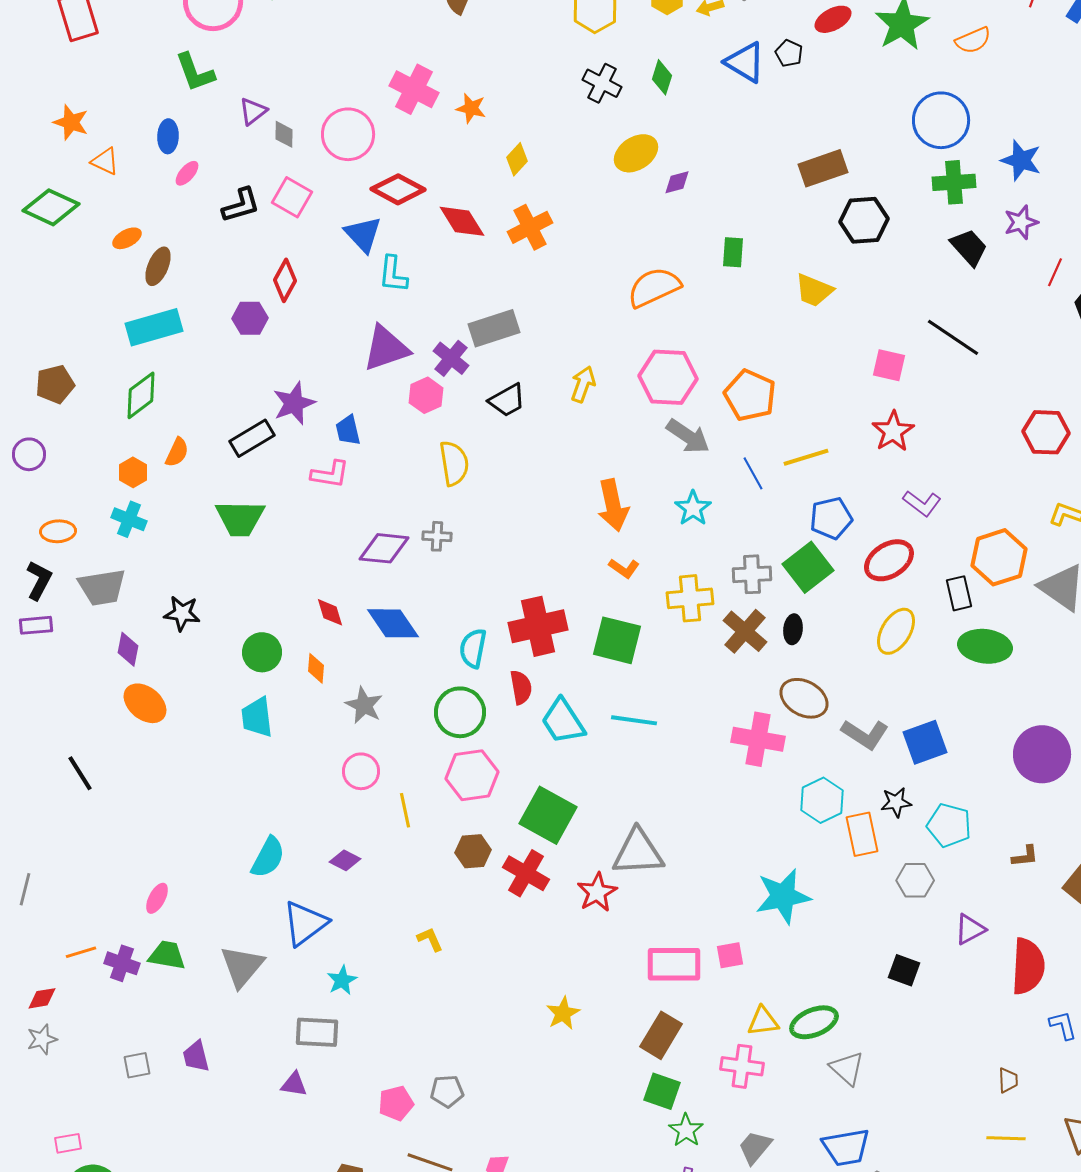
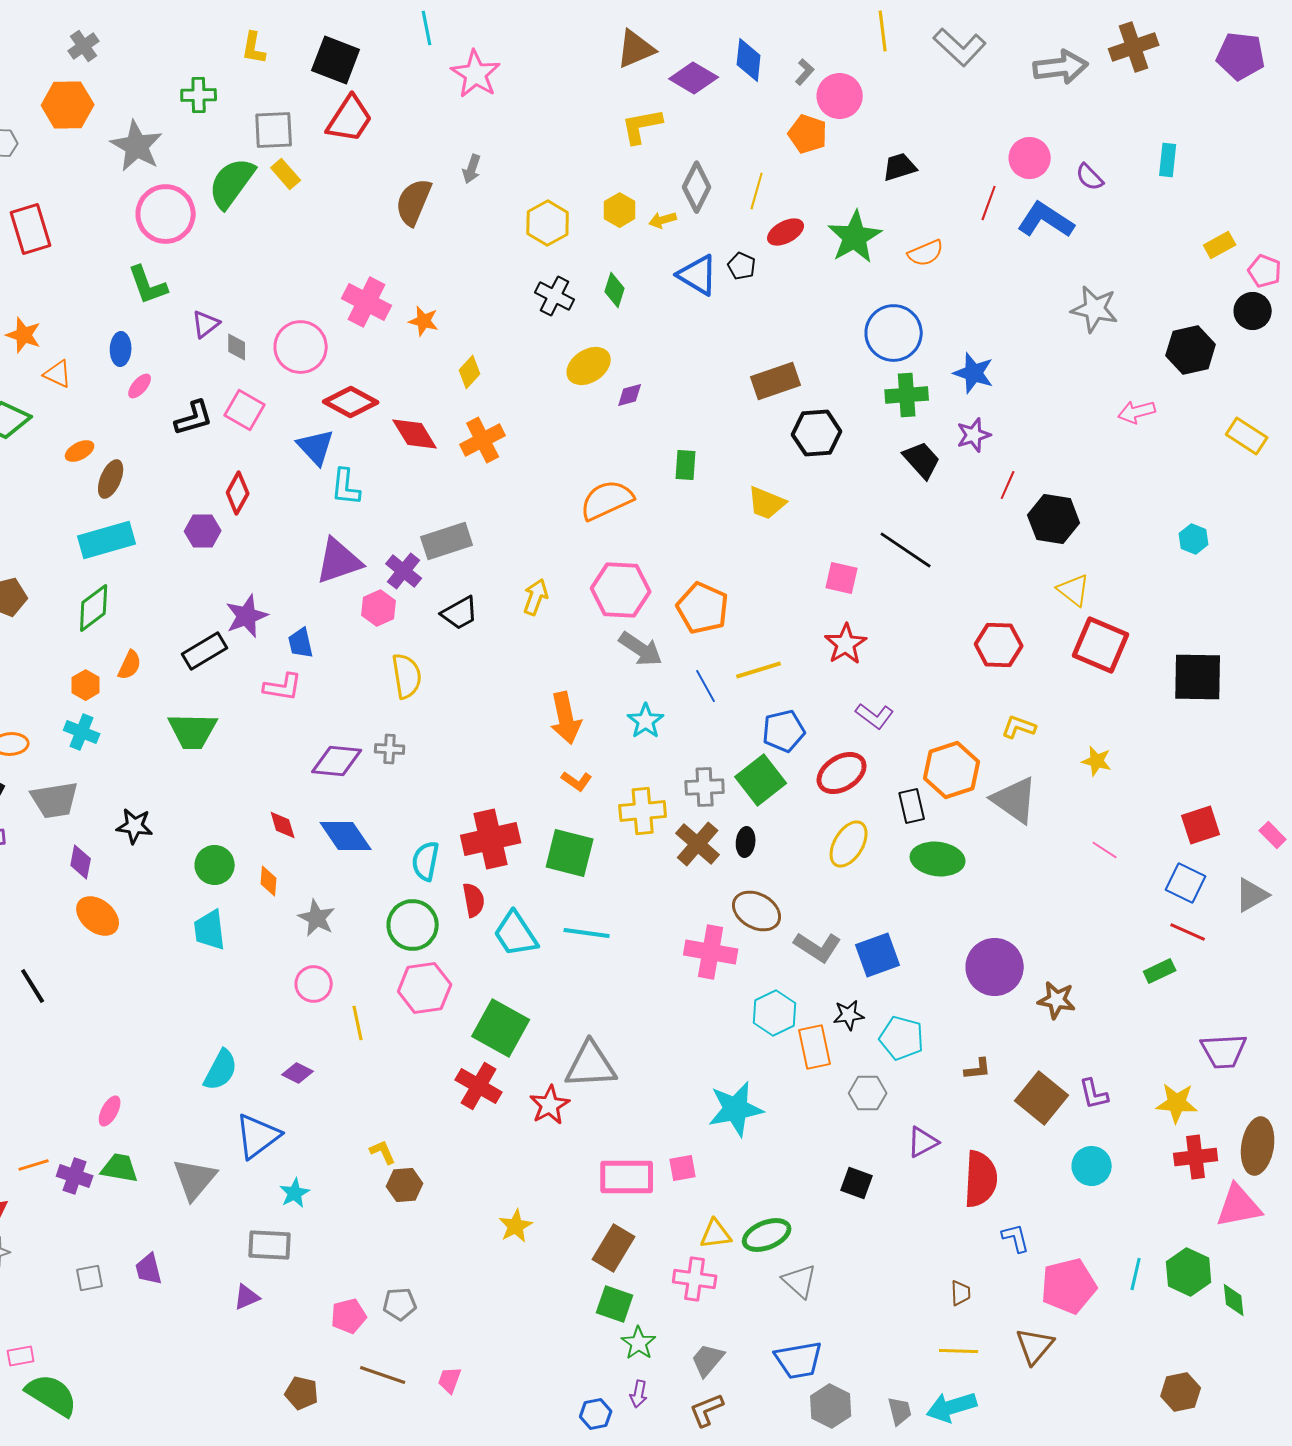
brown hexagon: (473, 851) -> (405, 1185), moved
purple triangle: (294, 1084) -> (247, 1297), turned -32

